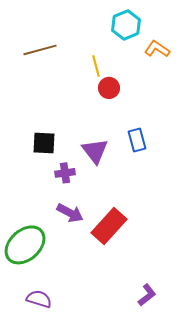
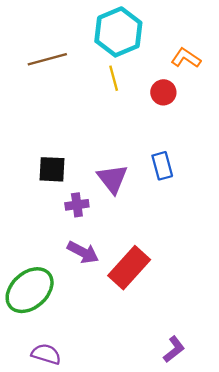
cyan hexagon: (126, 25) -> (118, 32), moved, size x1.4
red circle: (109, 88) -> (163, 92), moved

